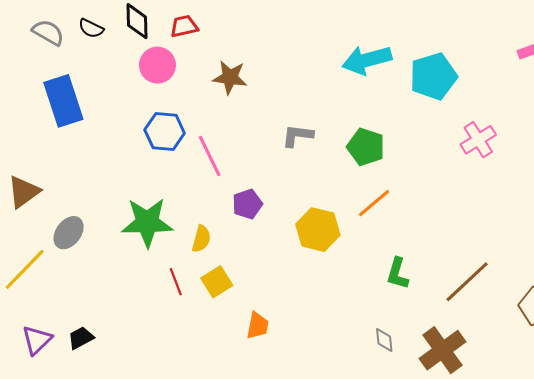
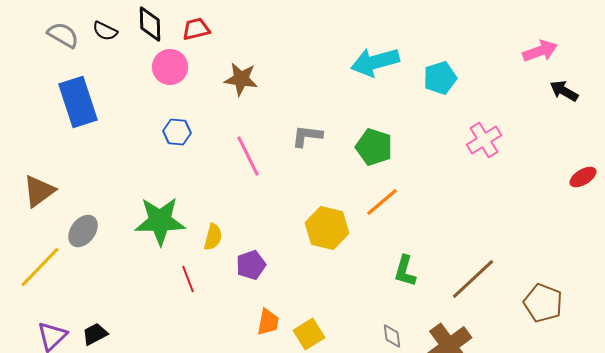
cyan pentagon: (433, 76) -> (440, 78), size x0.7
blue hexagon: (165, 132) -> (177, 132), size x0.7
pink line: (210, 156) -> (248, 156), moved
purple pentagon: (247, 204) -> (251, 265), moved
yellow square: (217, 282) -> (309, 334), moved

